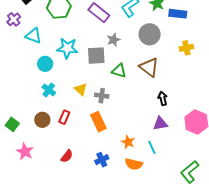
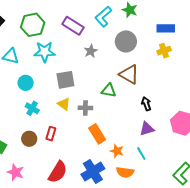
blue rectangle: (178, 14) -> (166, 28), moved
cyan star: (67, 48) -> (45, 52), moved
gray square: (96, 56) -> (65, 80), moved
green triangle: (119, 71) -> (109, 90), moved
orange rectangle: (98, 122) -> (97, 134), moved
red semicircle: (67, 156) -> (58, 172), size x1.6
blue cross: (102, 160) -> (93, 171), size x1.6

